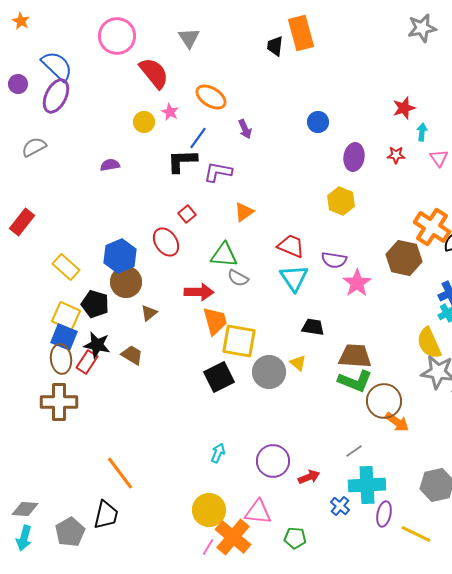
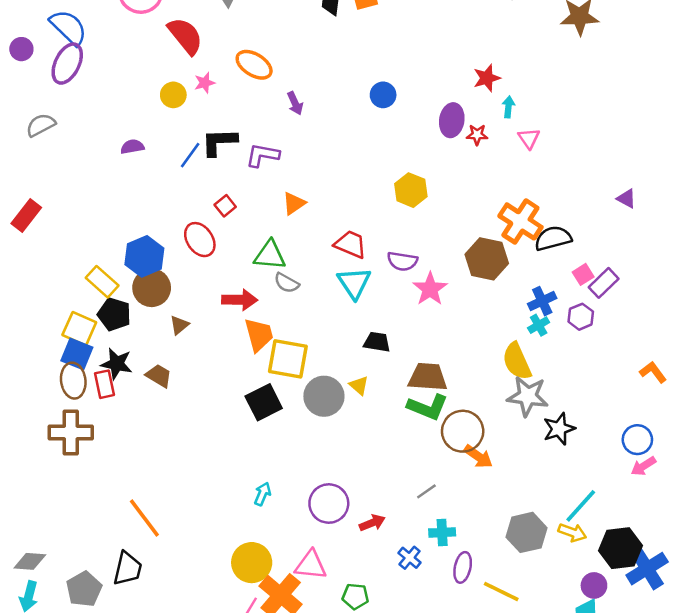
pink star: (170, 112) -> (205, 83), turned 30
blue line: (198, 138) -> (190, 155), moved
purple ellipse: (354, 157) -> (452, 120), moved
yellow rectangle: (66, 267) -> (102, 282), moved
red rectangle: (87, 362) -> (105, 384), turned -45
cyan cross: (367, 485) -> (442, 532), size x0.6

